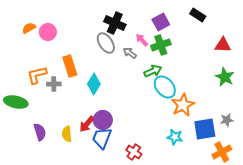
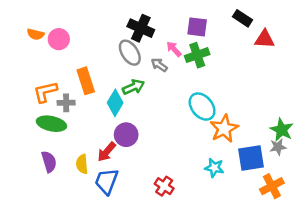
purple square: (161, 22) -> (197, 27), turned 36
orange semicircle: (29, 28) -> (36, 34), turned -136
red triangle: (223, 45) -> (264, 39), moved
green arrow: (153, 71) -> (133, 87), moved
green star: (225, 77) -> (282, 130), moved
green ellipse: (16, 102) -> (51, 124), moved
purple circle: (103, 120) -> (126, 135), moved
blue trapezoid: (102, 138) -> (107, 181), moved

